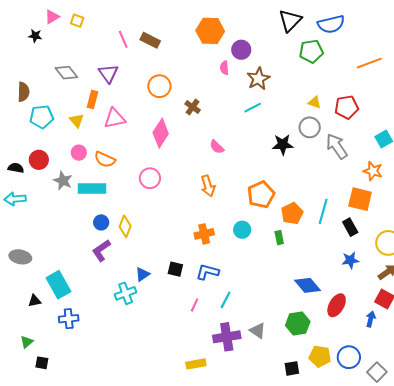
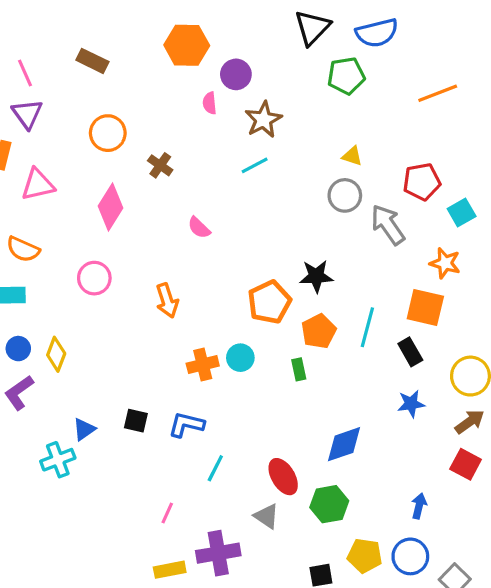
pink line: (123, 39) -> (25, 73), moved
red pentagon: (347, 107) -> (422, 182), moved
black star: (283, 145) -> (316, 276), moved
orange arrow: (208, 186) -> (167, 301), moved
orange cross: (204, 234) -> (203, 365), moved
blue diamond: (307, 285) -> (344, 444), turned -68
pink line: (195, 305) -> (167, 513), moved
red ellipse: (337, 305) -> (283, 477), moved, turned -60
blue arrow: (371, 319) -> (419, 506), moved
purple cross: (227, 337) -> (218, 553), moved

